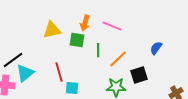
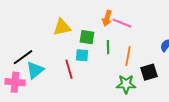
orange arrow: (85, 23) -> (107, 18), moved
orange line: (118, 59) -> (128, 56), turned -36
cyan square: (72, 88) -> (82, 55), moved

